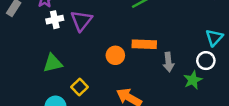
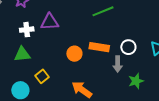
white cross: (55, 20) -> (27, 30), moved
purple triangle: (81, 21) -> (50, 22), turned 42
white circle: (206, 61) -> (128, 47), moved

